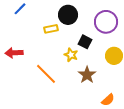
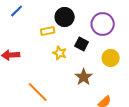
yellow star: (71, 55) -> (60, 53), moved
orange line: (46, 74) -> (38, 92), moved

